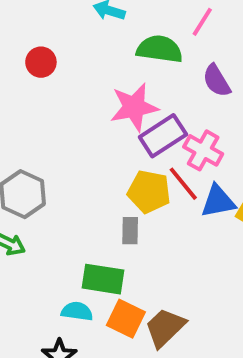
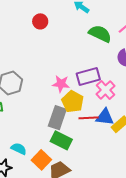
pink star: (134, 107) -> (61, 84), moved, size x0.7
red line: (183, 184) -> (89, 118), moved, turned -72
gray rectangle: (130, 231) -> (57, 118), size x1.6
green rectangle: (103, 279) -> (61, 140), moved

